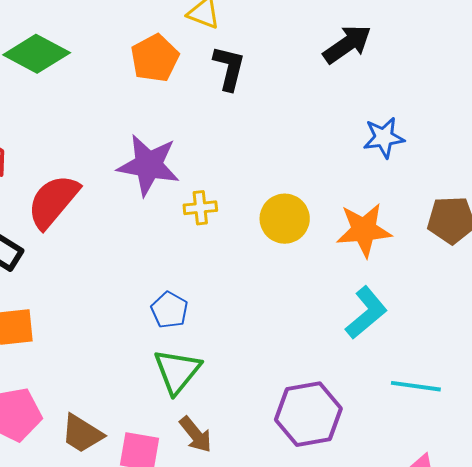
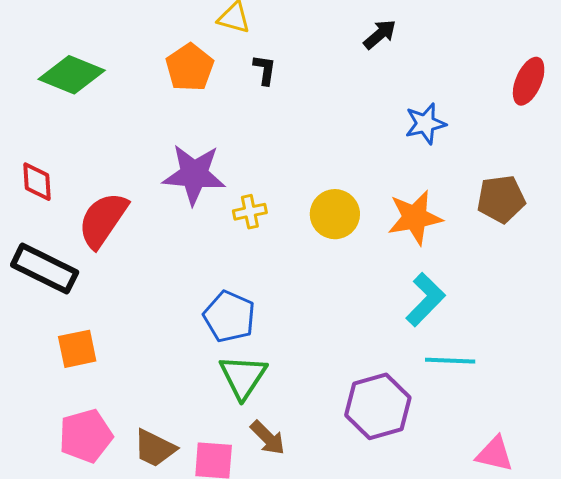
black arrow: (347, 44) -> (380, 34), size x0.7
black L-shape: (229, 68) -> (265, 70), size x0.7
blue pentagon: (169, 310) -> (229, 317), size x1.4
cyan line: (416, 386) -> (450, 361), moved

